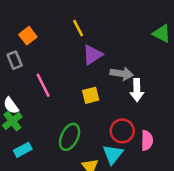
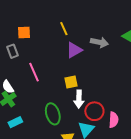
orange square: (28, 36) -> (24, 32), turned 32
gray arrow: (122, 74) -> (99, 42), moved
white arrow: (137, 90) -> (79, 99), moved
green ellipse: (70, 137) -> (53, 114), turned -45

